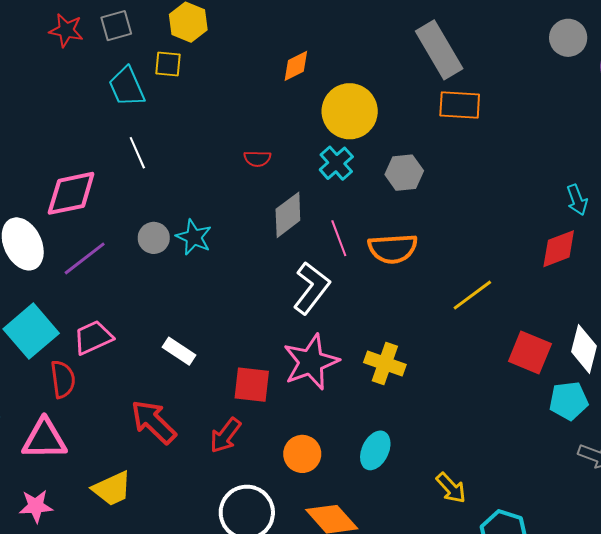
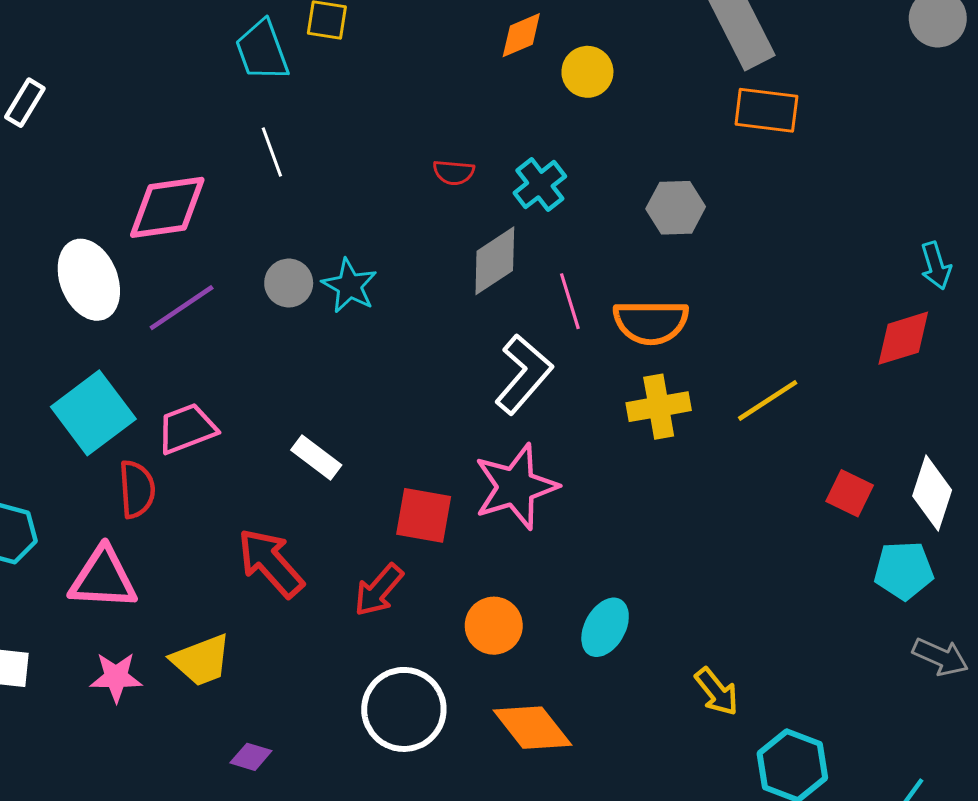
yellow circle: (350, 111) -> (587, 72), moved, size x0.6
cyan cross: (336, 163) -> (540, 185), moved
red square: (530, 353) -> (850, 493), size x0.7
yellow cross: (385, 364) -> (659, 407), moved, turned -33
pink star: (36, 506) -> (116, 677), moved

